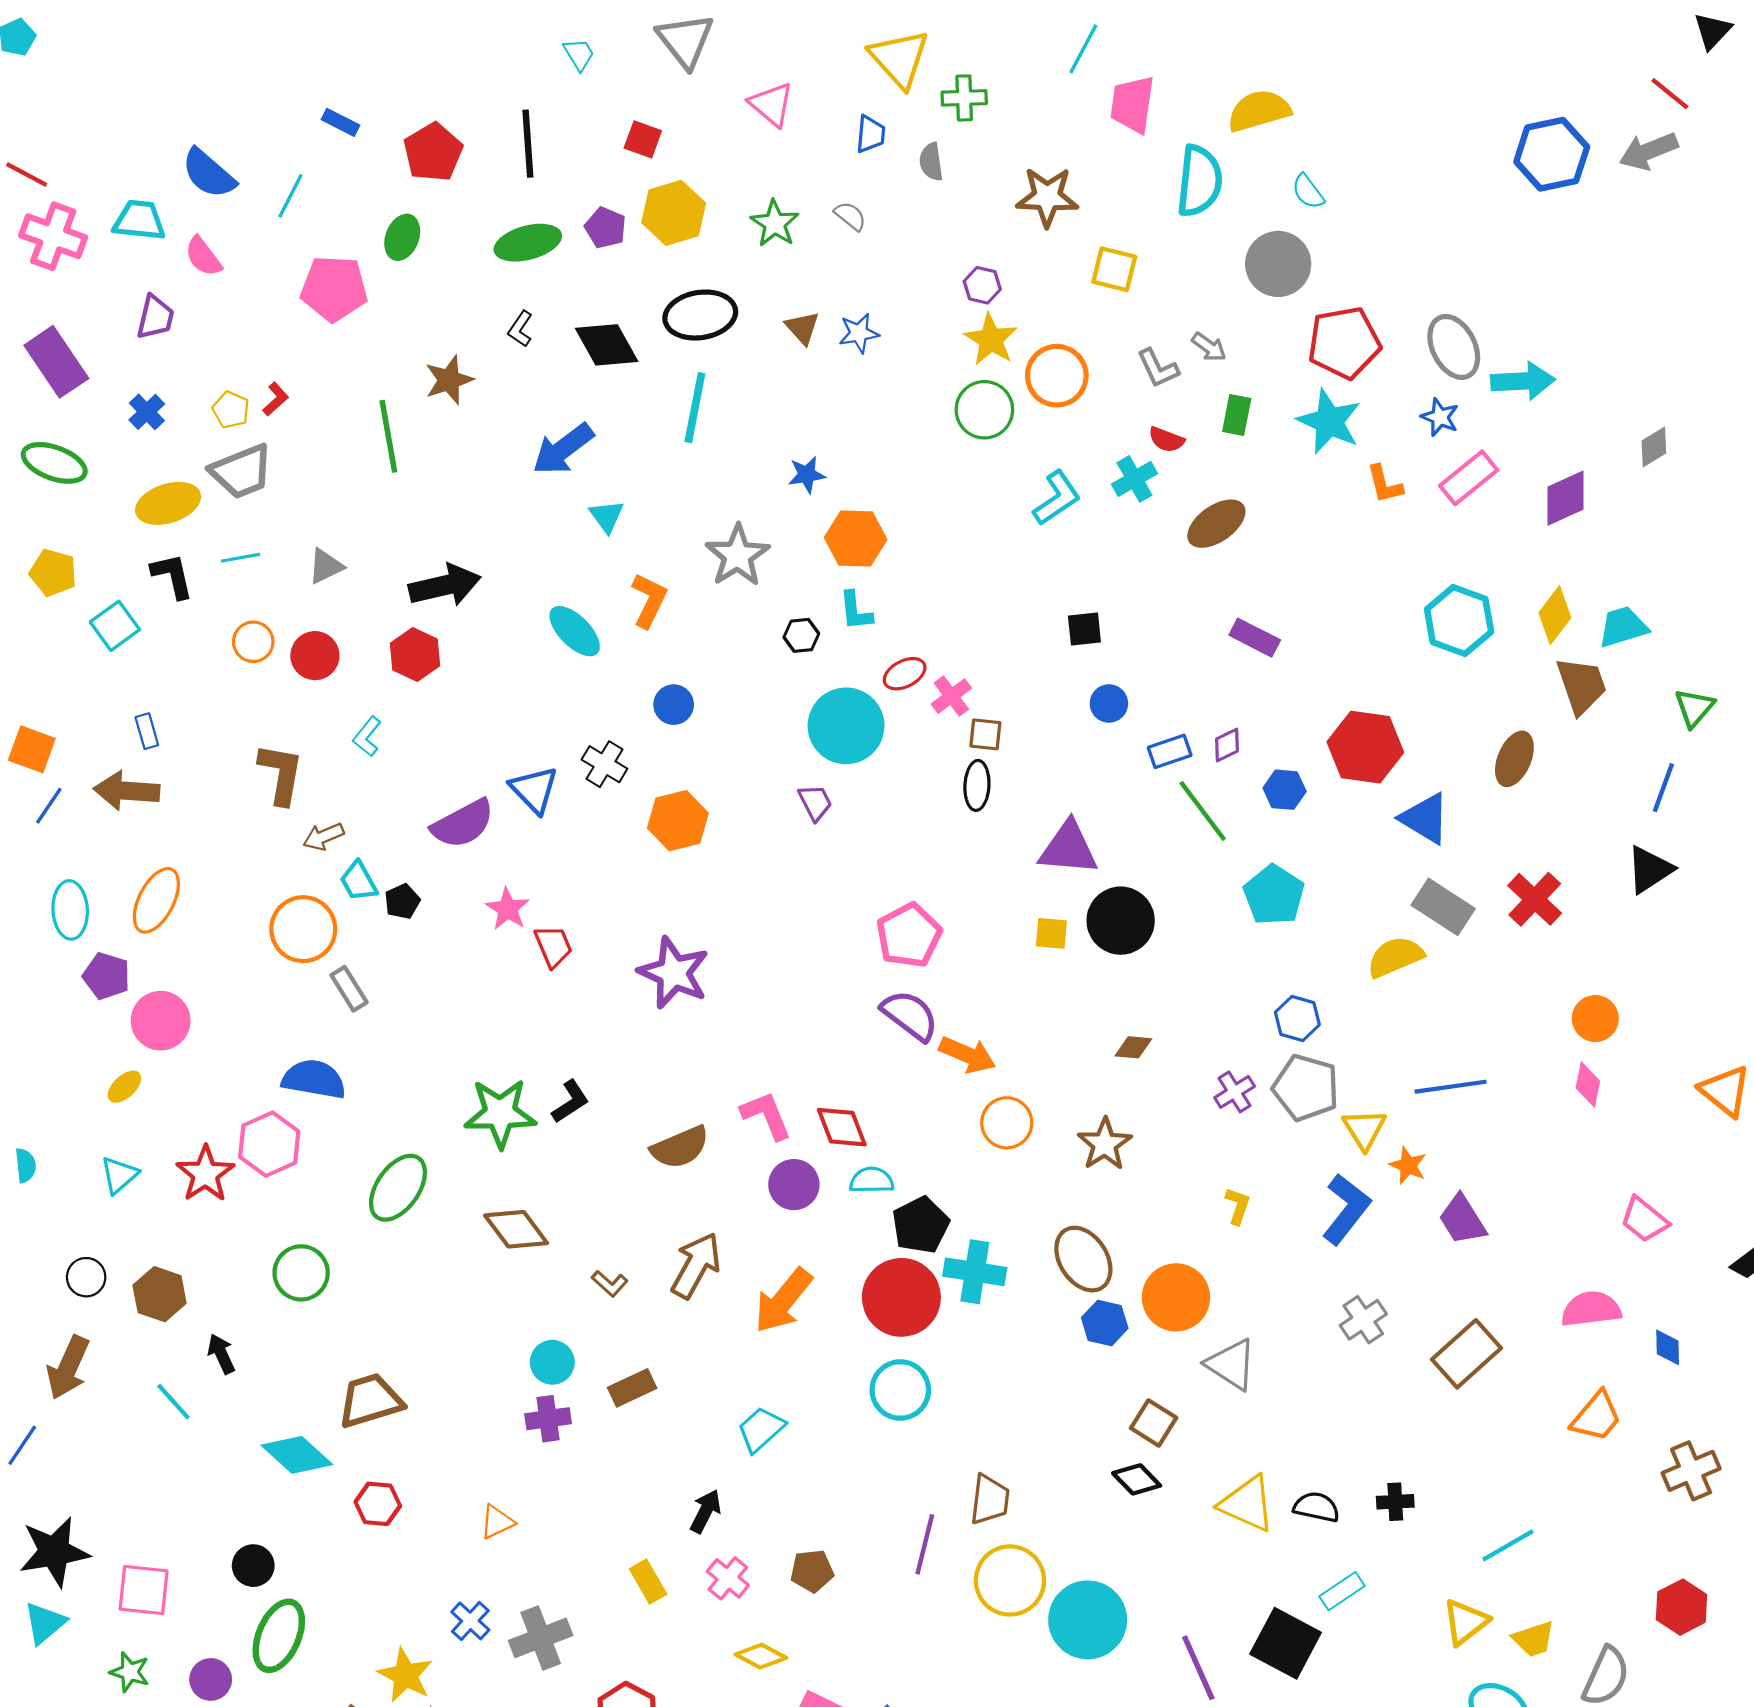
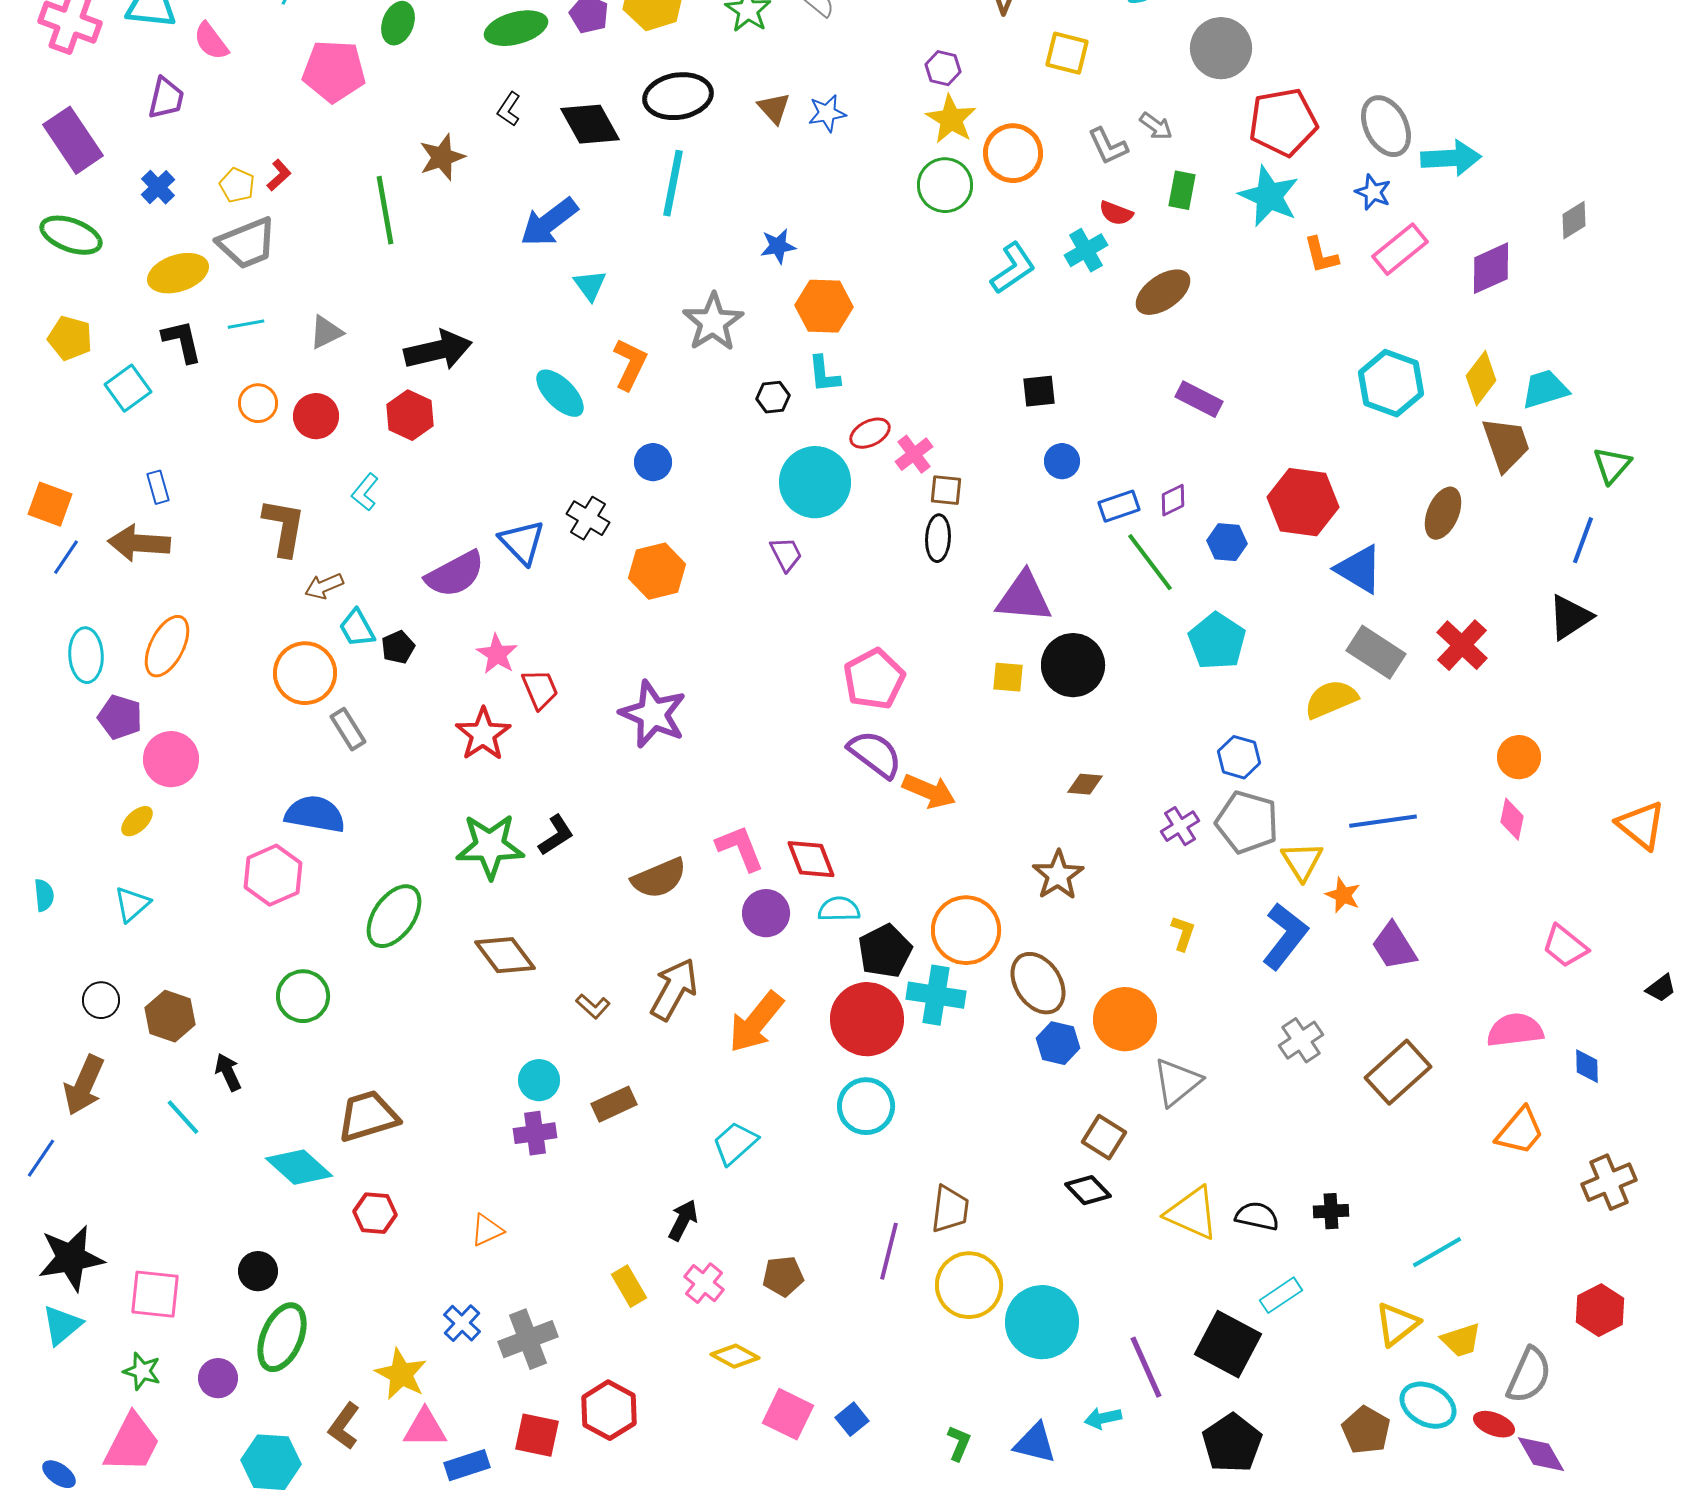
orange circle: (1007, 1123) -> (966, 930), moved, size x1.4
red star: (205, 1174) -> (483, 734), moved
gray triangle: (1231, 1364) -> (1177, 1082), turned 48

